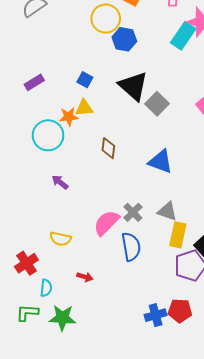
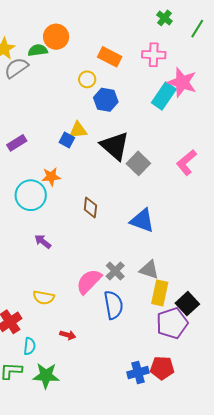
yellow circle: (106, 19) -> (87, 79), size x0.6
yellow triangle: (84, 108) -> (78, 130), moved

